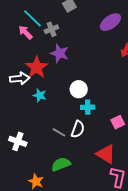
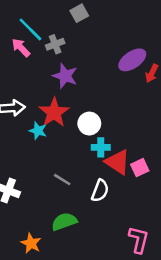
purple ellipse: (110, 22) -> (132, 60), moved
red star: (37, 67) -> (54, 112), moved
white semicircle: (78, 129) -> (100, 191), moved
red triangle: (106, 154) -> (118, 162), moved

